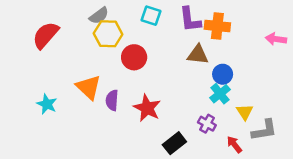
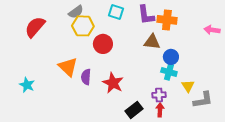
cyan cross: (220, 94) -> (169, 72), turned -35
cyan star: (47, 104) -> (27, 85), moved
purple cross: (207, 124) -> (159, 95), turned -32
red arrow: (234, 144) -> (160, 110), moved, turned 40

